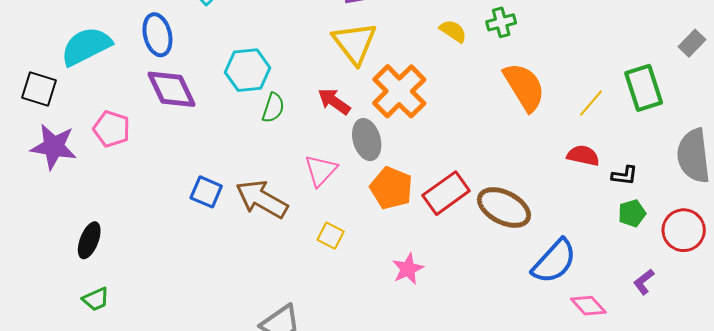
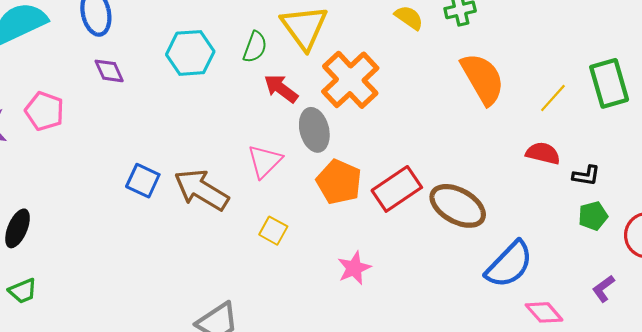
purple diamond: (171, 89) -> (109, 71), size x0.6
green semicircle: (273, 108) -> (255, 47), moved

